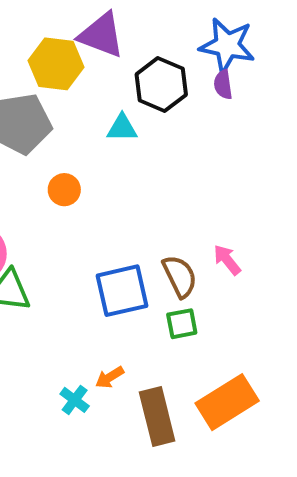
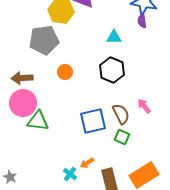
black hexagon: (161, 85) -> (112, 70), moved
cyan triangle: (122, 128) -> (114, 37), moved
green square: (182, 324) -> (122, 137), turned 35

